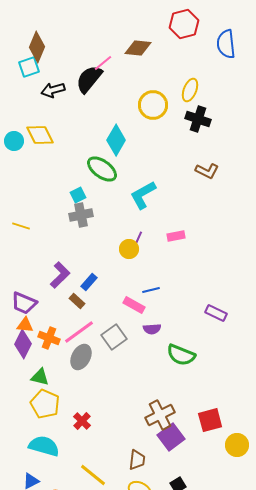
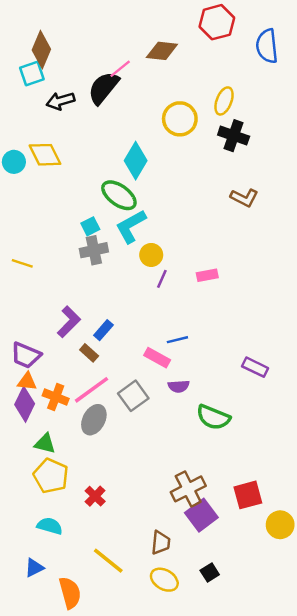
cyan L-shape: (143, 195) -> (131, 226), moved
yellow circle: (129, 249) -> (151, 255), moved
cyan semicircle: (44, 446) -> (50, 526), size x0.7

